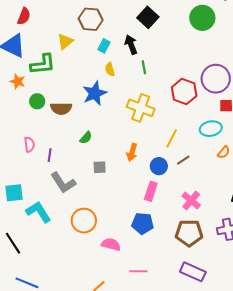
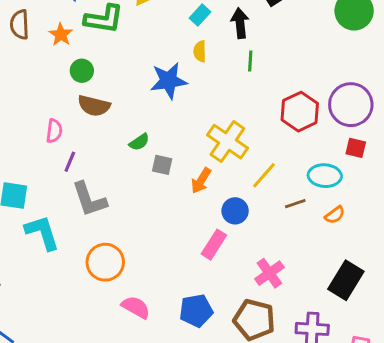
brown semicircle: (61, 108) -> (94, 106), moved
yellow cross: (141, 108) -> (227, 142), moved
purple line: (50, 155) -> (70, 162), moved
brown line: (183, 160) -> (295, 204), moved
gray square: (100, 167) -> (162, 165), moved
blue pentagon: (143, 223) -> (196, 311), moved, turned -30

